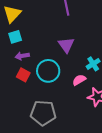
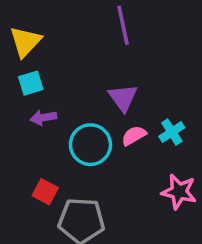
red square: (23, 75) -> (45, 192), moved
pink semicircle: (79, 80) -> (134, 136), moved

